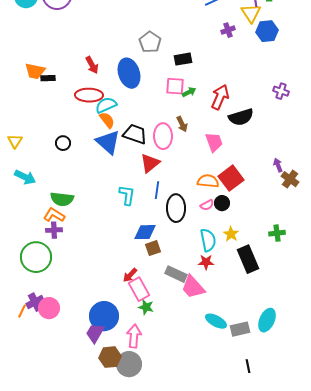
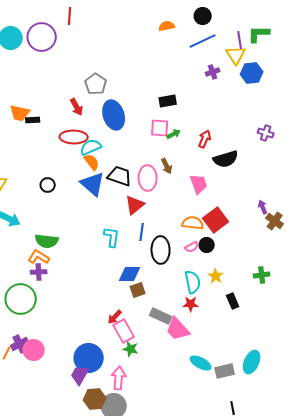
gray pentagon: (150, 42) -> (96, 84), moved
red arrow: (220, 97) -> (205, 139), size x0.7
black rectangle: (248, 259) -> (233, 301), size x0.6

